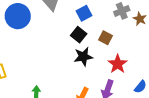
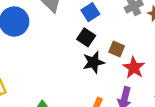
brown square: (105, 38) -> (117, 49), moved

